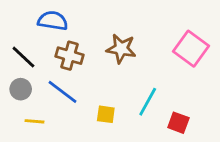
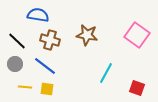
yellow square: (106, 114) -> (47, 89), moved
red square: (178, 123) -> (137, 88), moved

